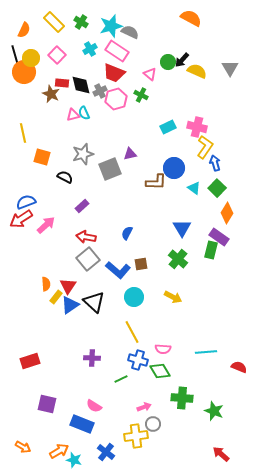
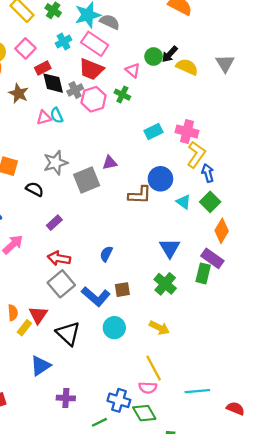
red rectangle: (62, 83) -> (43, 68), moved, turned -32
blue triangle: (70, 305) -> (40, 366), moved
yellow line: (132, 332) -> (154, 368), moved

